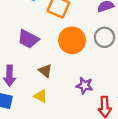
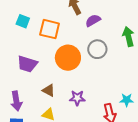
purple star: (84, 86) -> (77, 98), moved

